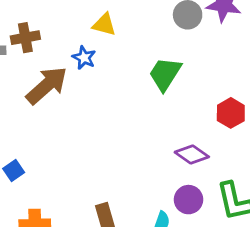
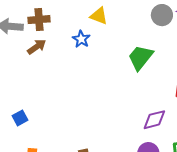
brown arrow: (47, 85) -> (37, 47), moved, size x0.6
purple diamond: (192, 154) -> (154, 120), turned -55

